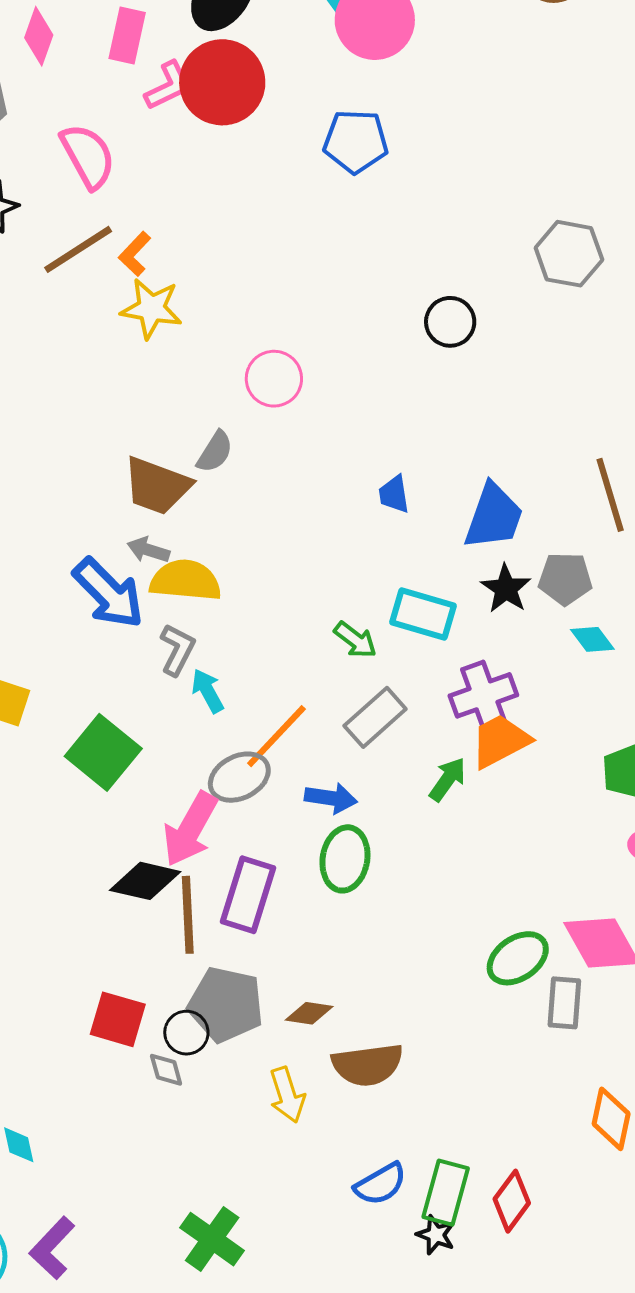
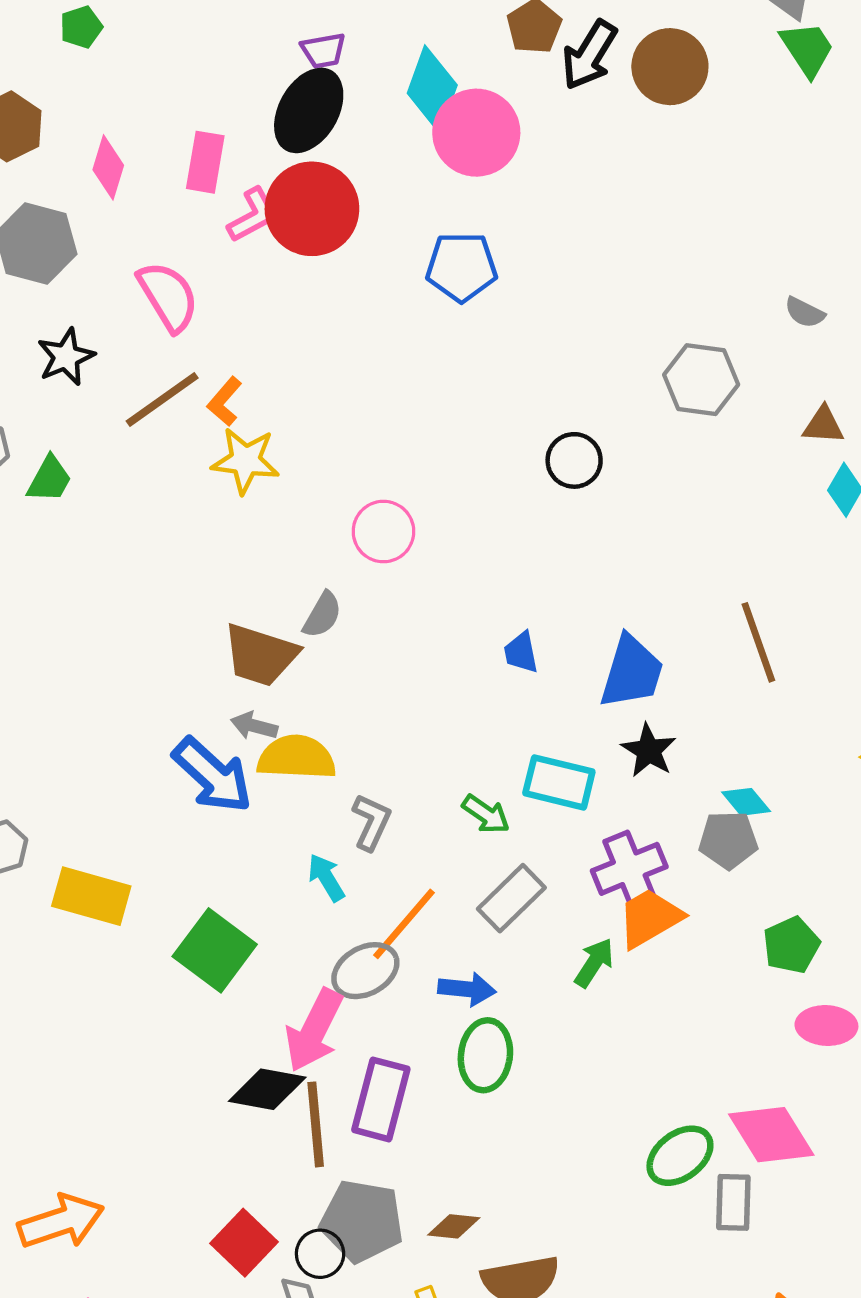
gray pentagon: (565, 579) -> (728, 840), moved
gray L-shape: (177, 650) -> (371, 822), moved
red square: (118, 1019) -> (244, 1243), turned 30

